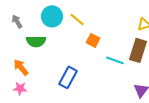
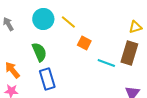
green semicircle: (36, 41) -> (39, 52), moved, turned -114
blue rectangle: (68, 77) -> (47, 79), moved, turned -45

